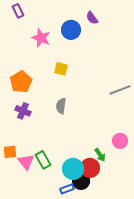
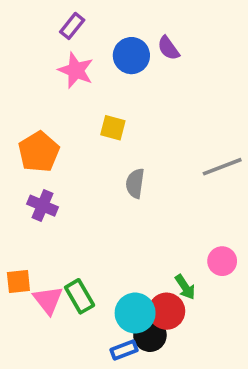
purple rectangle: (18, 11) -> (72, 26), moved, turned 64
purple semicircle: (92, 18) -> (168, 48), moved
gray semicircle: (61, 106) -> (135, 183), moved

